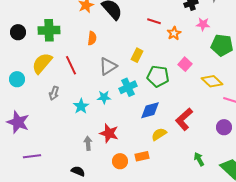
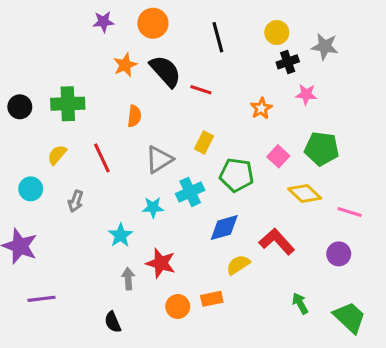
red line: (154, 21) -> (201, 90), moved
green pentagon: (222, 45) -> (322, 149), moved
yellow semicircle: (42, 63) -> (57, 155), size x0.6
cyan circle: (17, 79) -> (31, 189), moved
yellow diamond: (212, 81) -> (305, 194), moved
cyan star: (81, 106) -> (120, 235), moved
red L-shape: (184, 119) -> (277, 241), turned 90
black semicircle: (78, 171) -> (113, 322), turned -136

